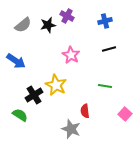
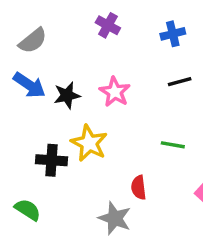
black star: (48, 25) -> (67, 95), moved
blue arrow: (16, 61) -> (29, 85), moved
black cross: (34, 95) -> (52, 160), turned 36
green semicircle: (20, 115) -> (28, 210), moved

